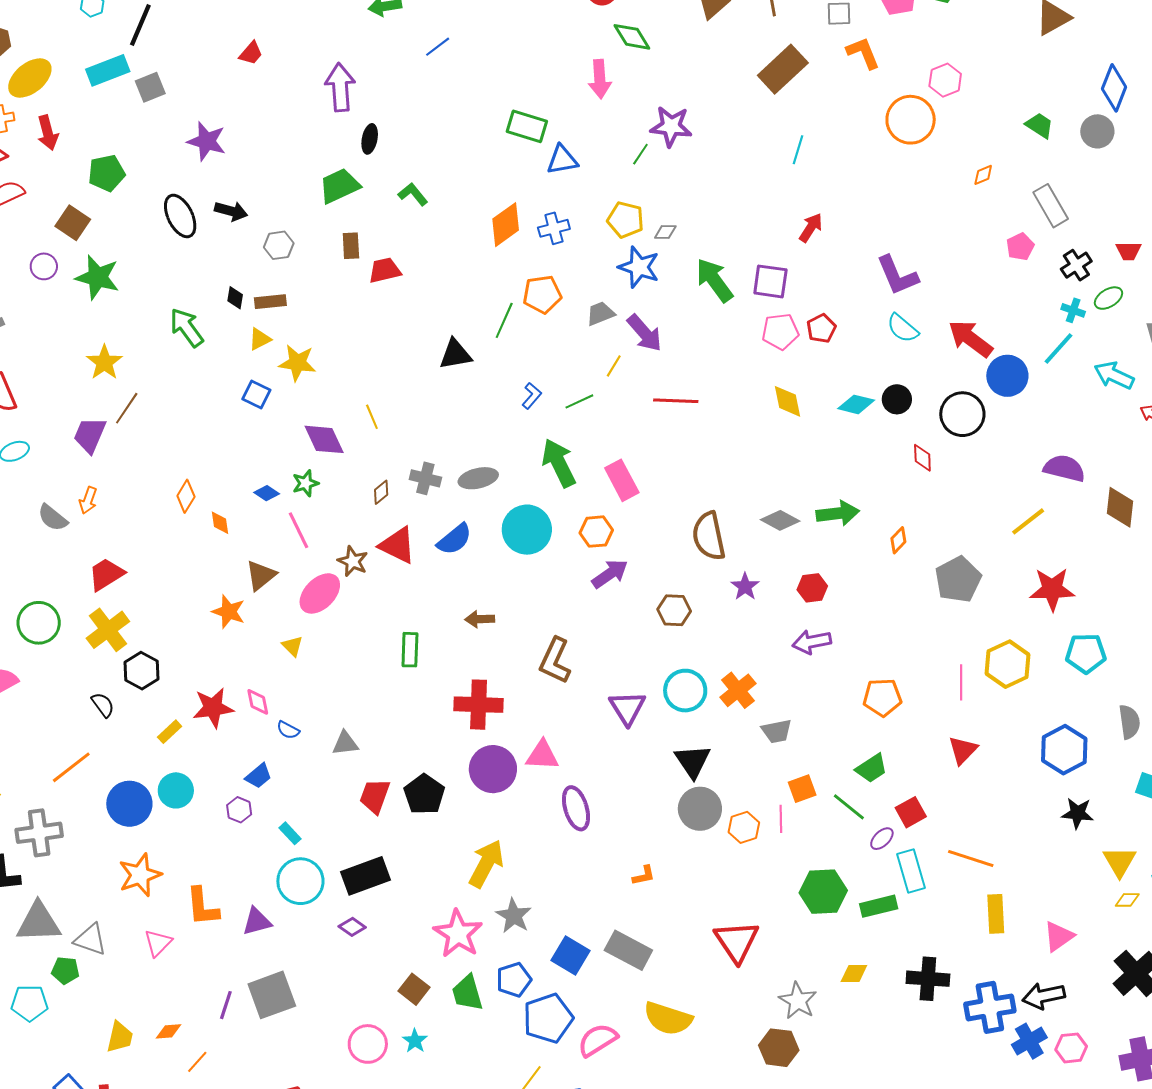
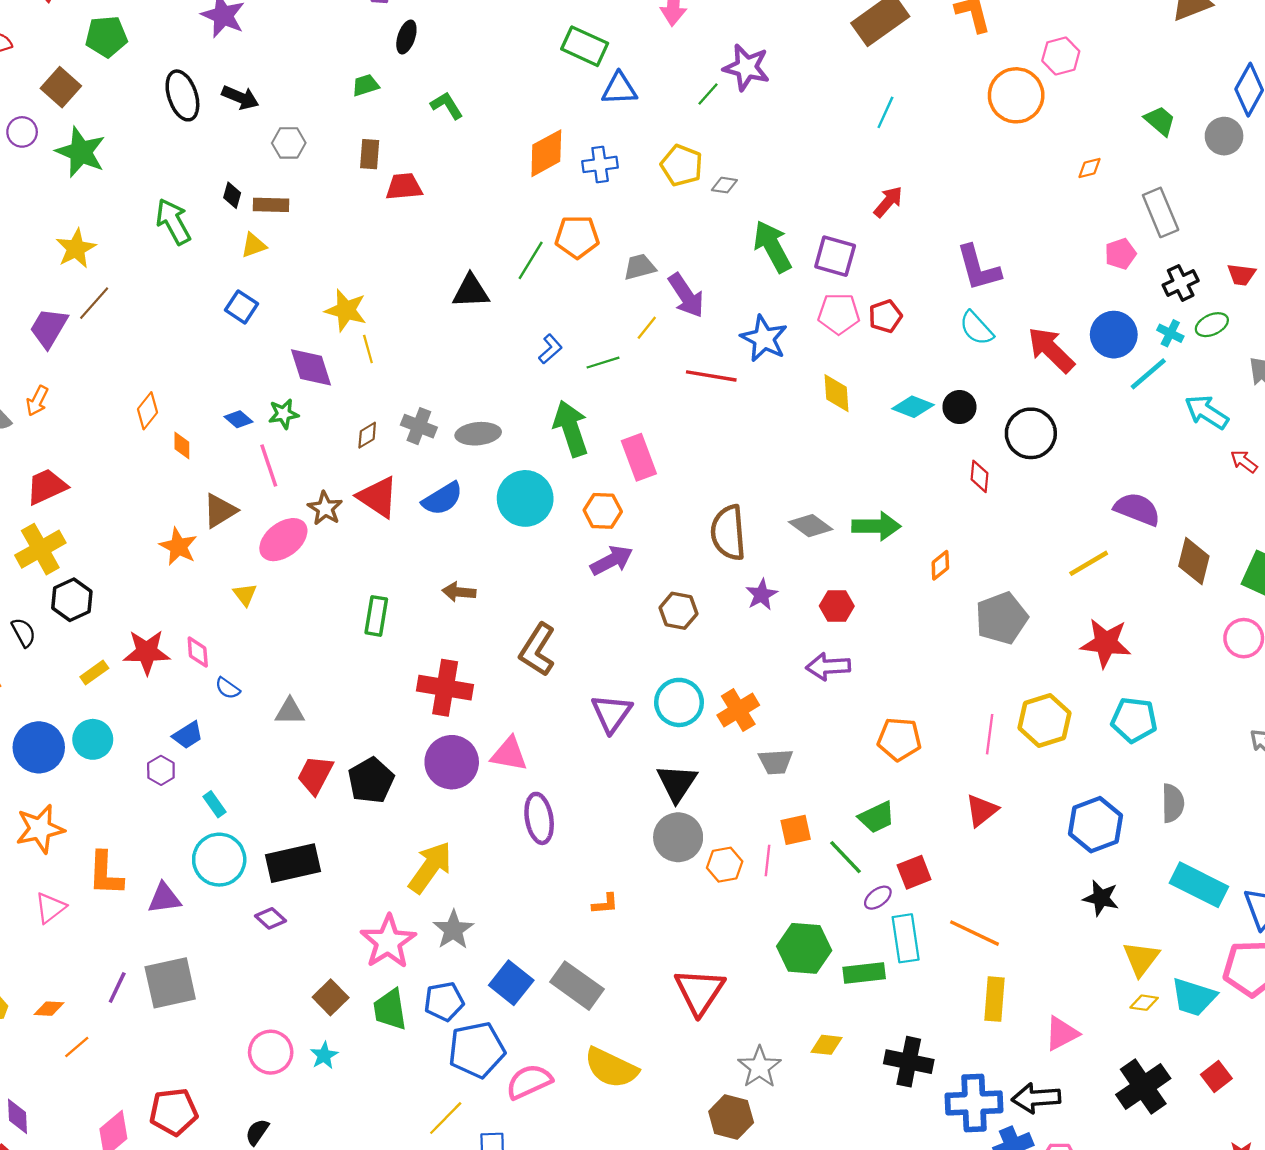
green trapezoid: (339, 186) -> (365, 85), size x0.6
blue star: (639, 267) -> (764, 339), moved
yellow star: (297, 363) -> (346, 310), moved
blue circle: (1007, 376) -> (1114, 335), moved

